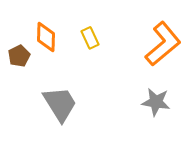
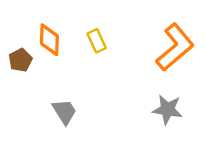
gray trapezoid: (60, 104) -> (64, 112), size x0.7

